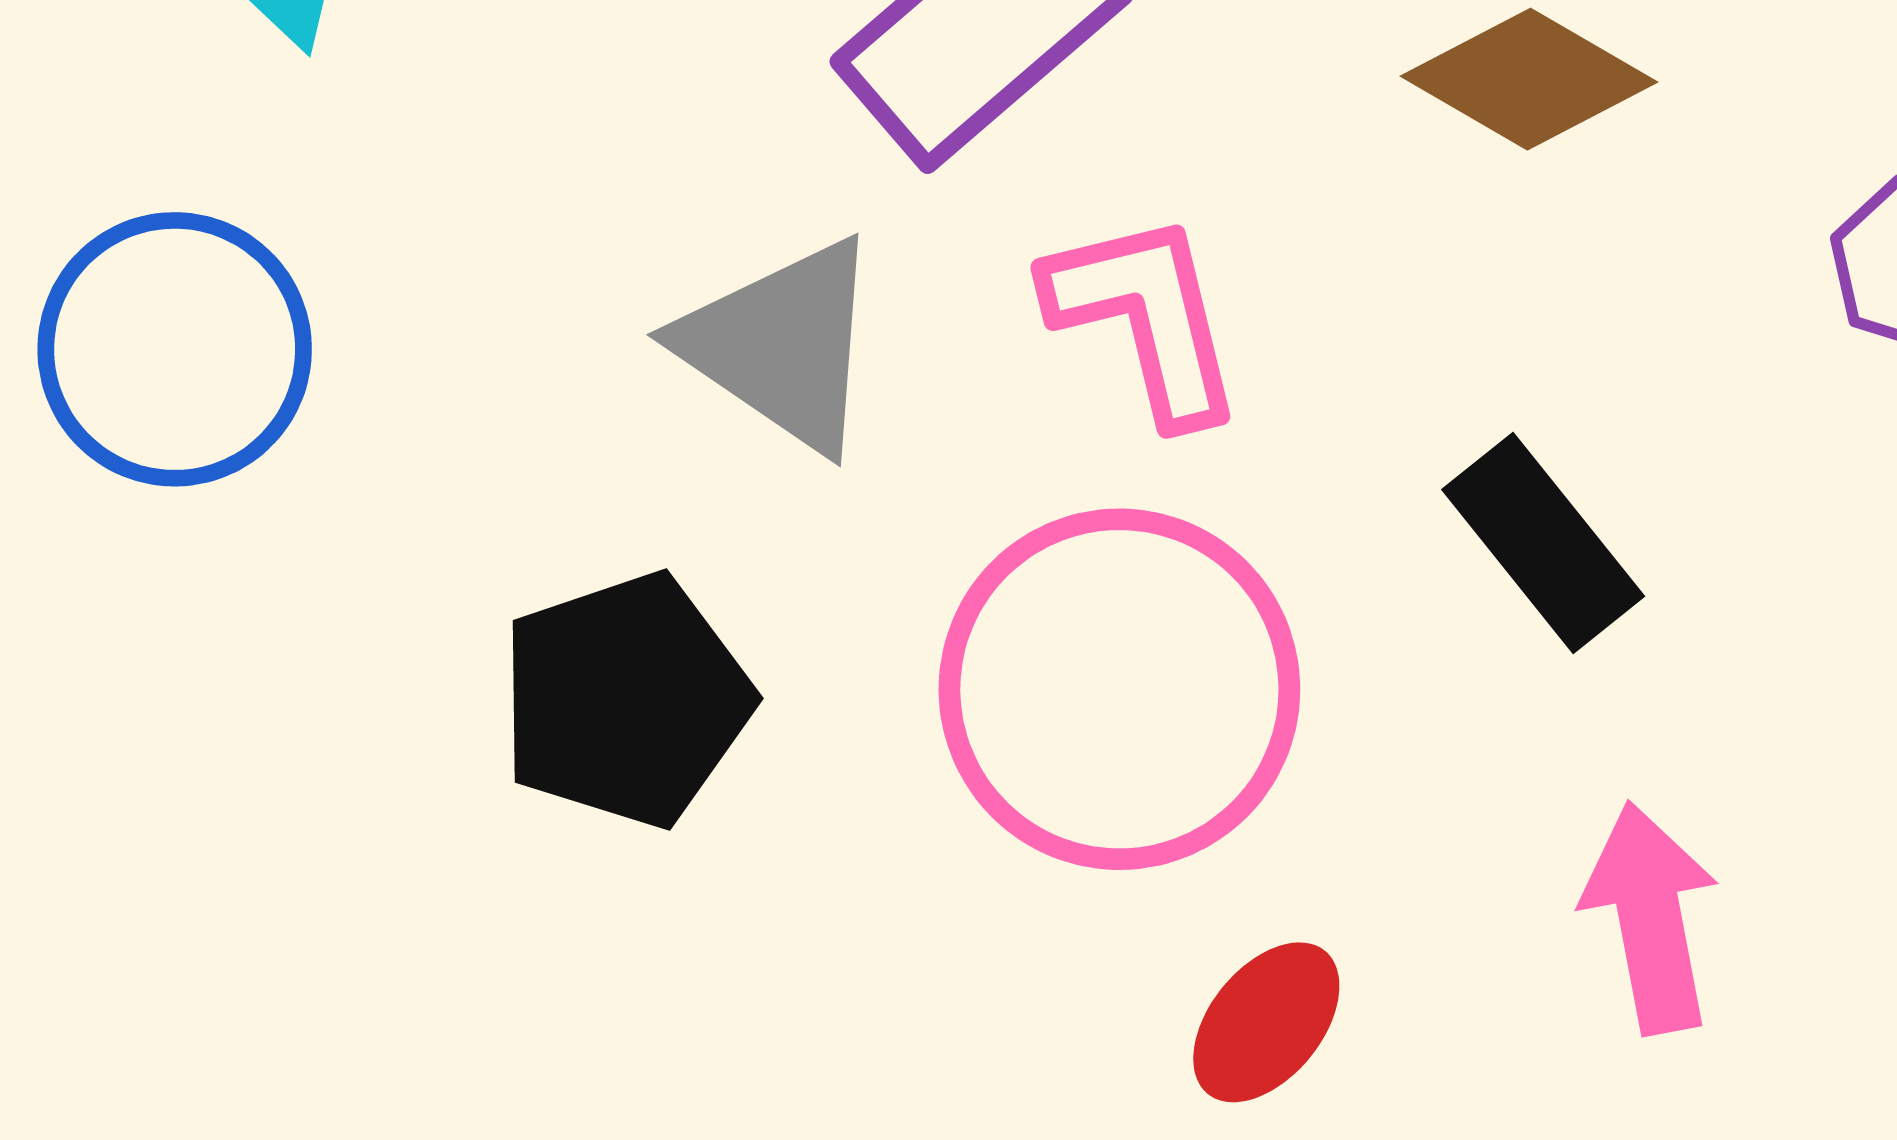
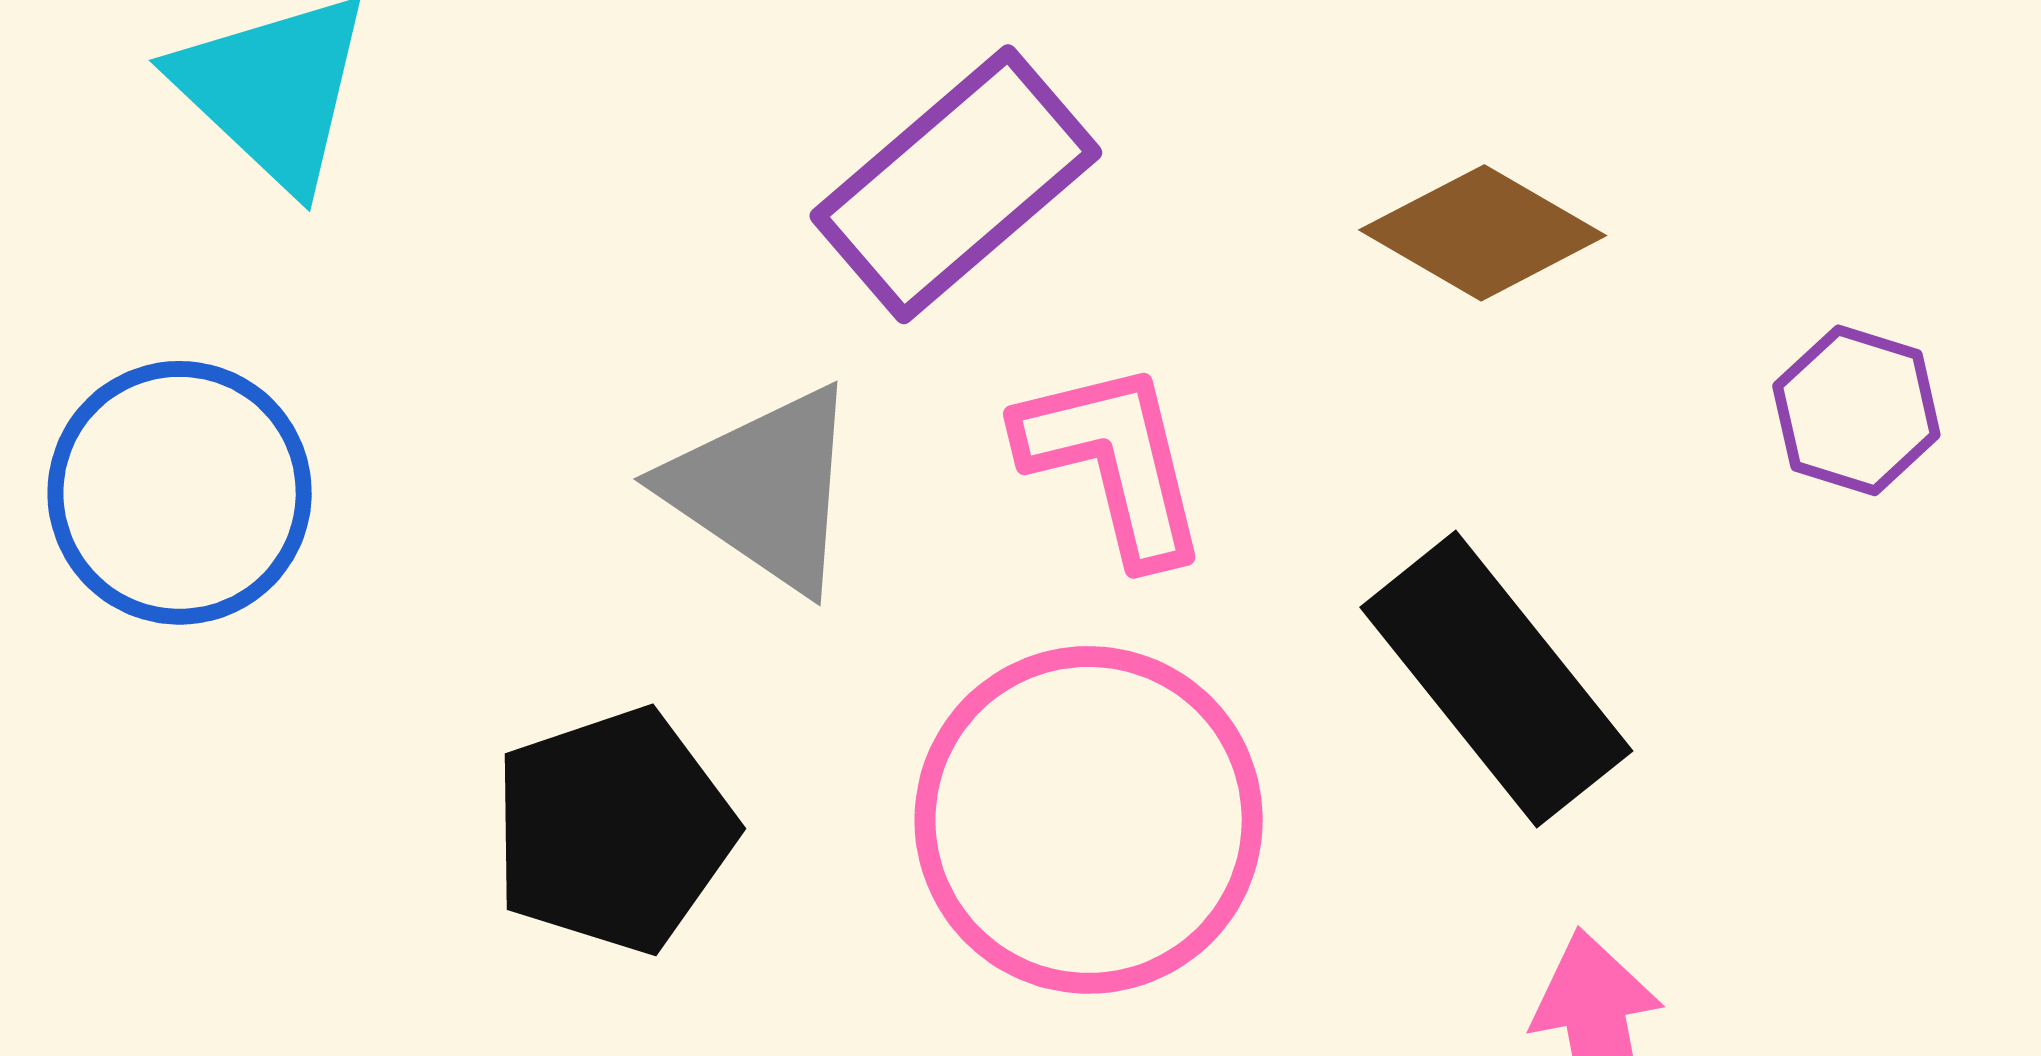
black rectangle: (1543, 543) -> (1496, 679), size x1.4

